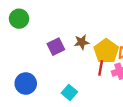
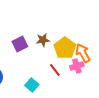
red line: (101, 68) -> (55, 70), moved, turned -48

